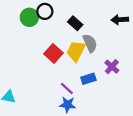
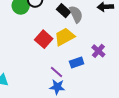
gray semicircle: (90, 43) -> (76, 14), moved
yellow trapezoid: (76, 51) -> (65, 37), turned 35

